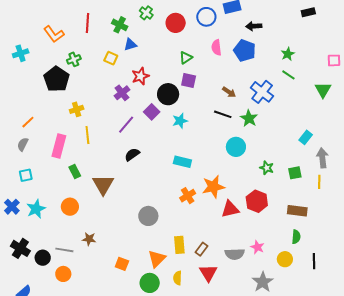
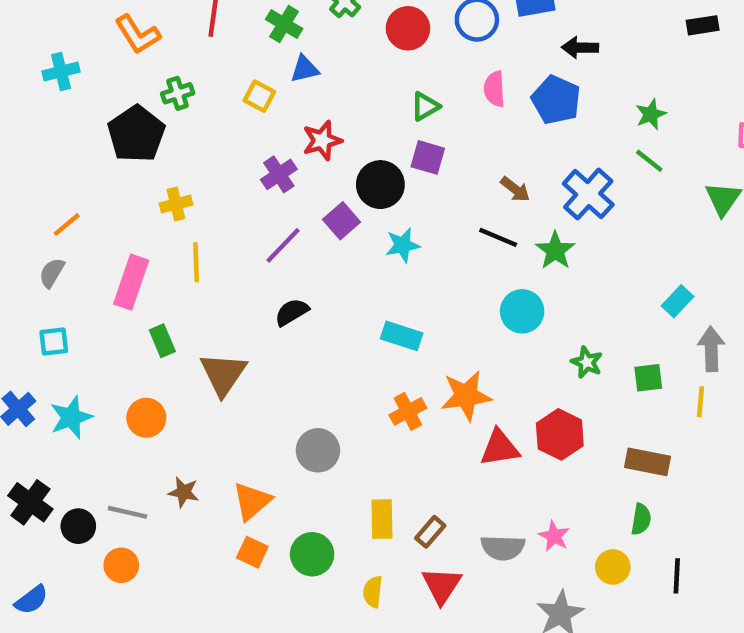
orange triangle: (157, 259) -> (252, 501), moved
green circle: (150, 283) -> (312, 554), moved

